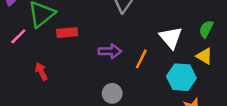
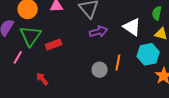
purple arrow: (110, 51) -> (98, 32), moved
orange line: (141, 59) -> (118, 63), moved
gray circle: (112, 93) -> (100, 70), moved

